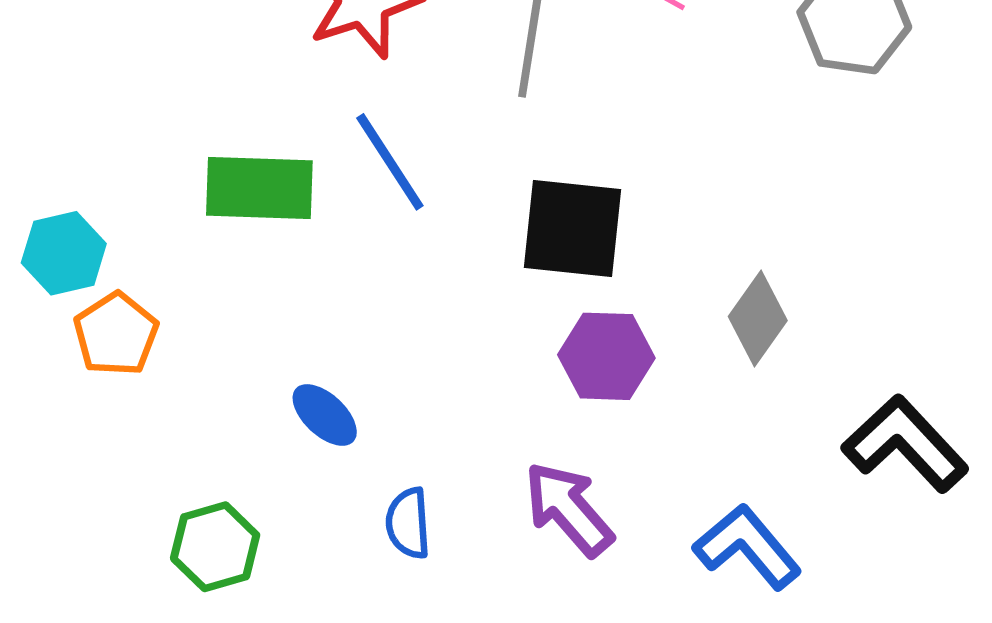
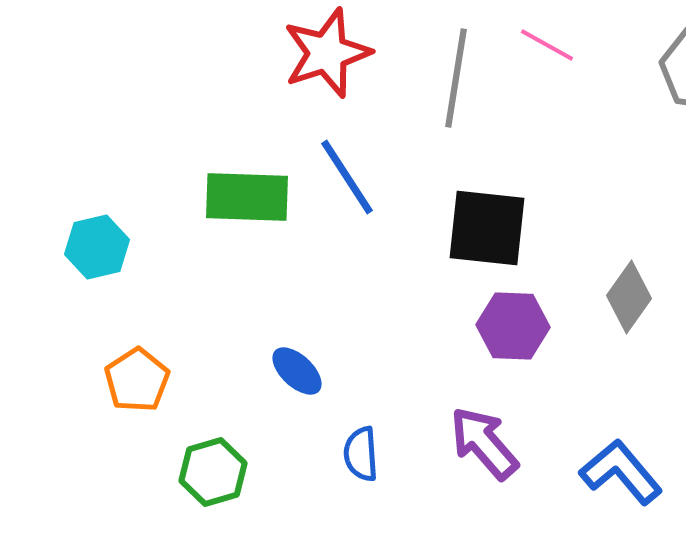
orange pentagon: (116, 334) -> (137, 380), moved

